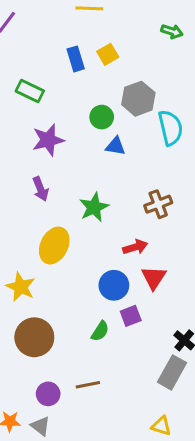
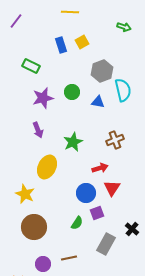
green circle: (102, 117) -> (72, 92), moved
blue triangle: (115, 146) -> (98, 102), moved
gray rectangle: (172, 372) -> (106, 244), moved

